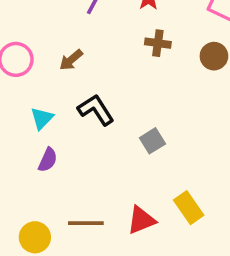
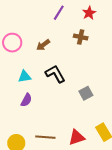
brown cross: (158, 43) -> (81, 37), moved
cyan triangle: (42, 118) -> (25, 77), turned 32

